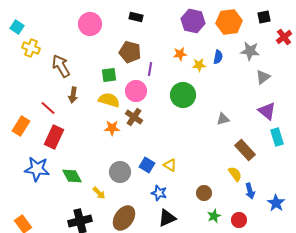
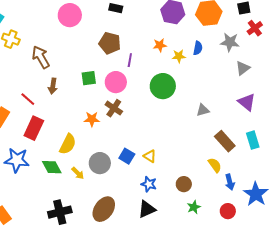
red cross: (284, 37) -> (255, 28), moved
green square: (109, 75) -> (89, 78), moved
yellow semicircle: (109, 100) -> (68, 144), moved, turned 100
cyan rectangle: (277, 137) -> (253, 140), moved
yellow arrow: (99, 193) -> (78, 173), moved
blue star: (159, 193) -> (149, 184), moved
blue star: (276, 203) -> (256, 194), size x1.4
red circle: (239, 220) -> (228, 211), moved

